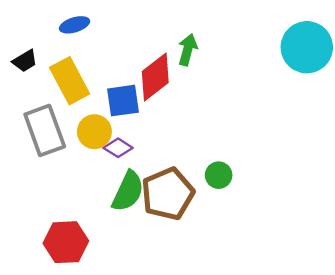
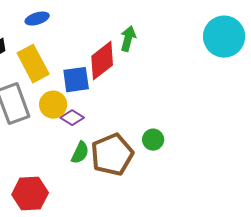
green semicircle: (128, 191) -> (80, 153), size x0.7

